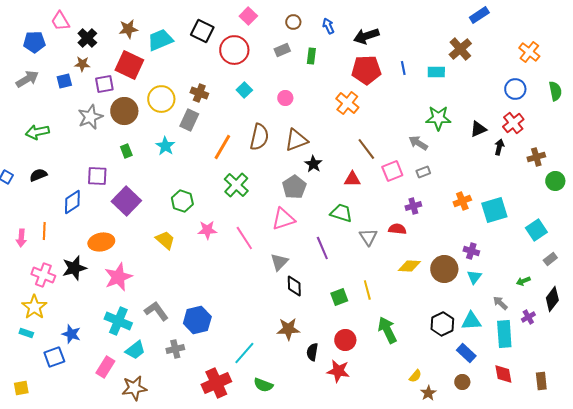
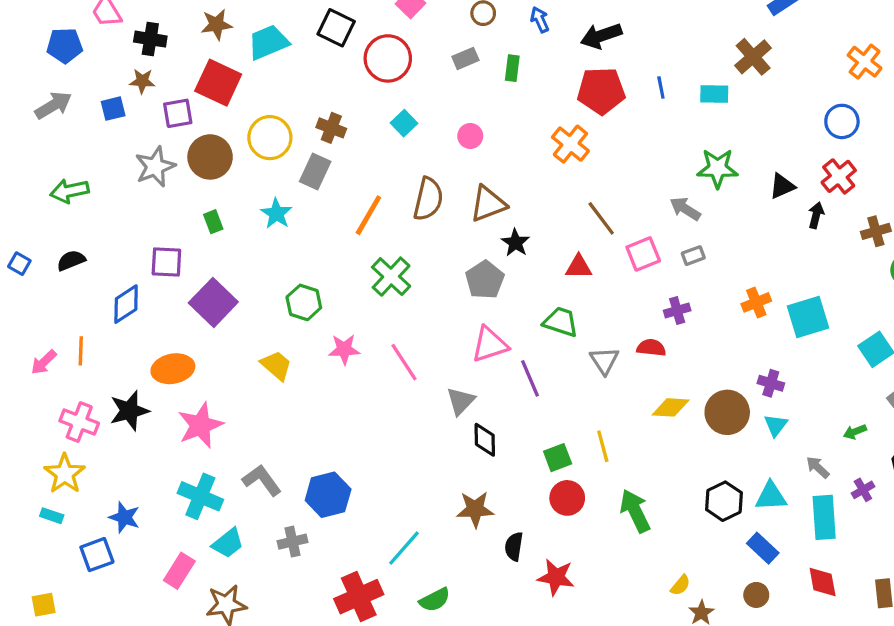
black cross: (87, 38) -> (150, 39), turned -36
pink triangle: (283, 219) -> (490, 344), moved
pink arrow: (21, 238) -> (44, 362), turned 42
red circle: (345, 340) -> (567, 498), moved
green semicircle: (263, 385) -> (435, 600), turned -48

